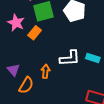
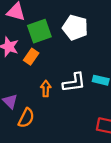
orange arrow: (45, 71) -> (46, 89), moved

